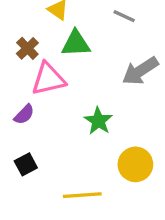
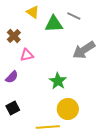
green triangle: (76, 43) -> (54, 24), moved
pink triangle: (48, 79) -> (27, 55), size x0.6
yellow circle: (135, 164) -> (68, 109), moved

